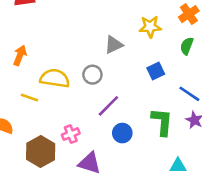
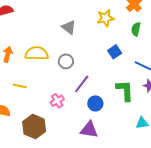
gray triangle: (114, 45) -> (69, 27), moved, turned -49
yellow semicircle: (55, 78) -> (37, 53), moved
pink cross: (71, 134) -> (57, 101), moved
purple triangle: (90, 163) -> (89, 130), moved

